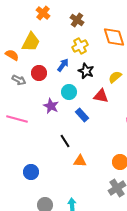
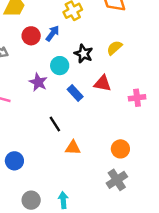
black star: (86, 71) -> (84, 54), moved
red circle: (39, 73) -> (31, 36), moved
red triangle: (101, 96) -> (103, 83), moved

